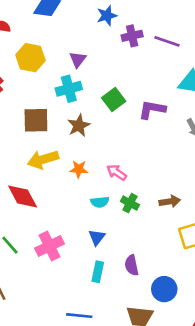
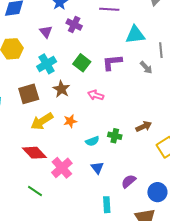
purple cross: (132, 36) -> (74, 25), moved, turned -35
purple triangle: (78, 59) -> (46, 32), moved
pink arrow: (117, 172) -> (96, 95), moved
pink cross: (50, 246) -> (62, 168), moved
purple semicircle: (132, 265) -> (129, 181), turned 77
cyan rectangle: (98, 272) -> (107, 205), moved

